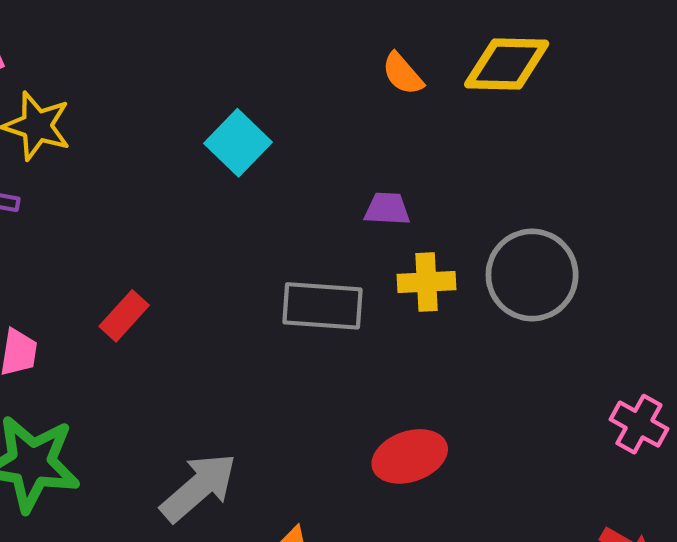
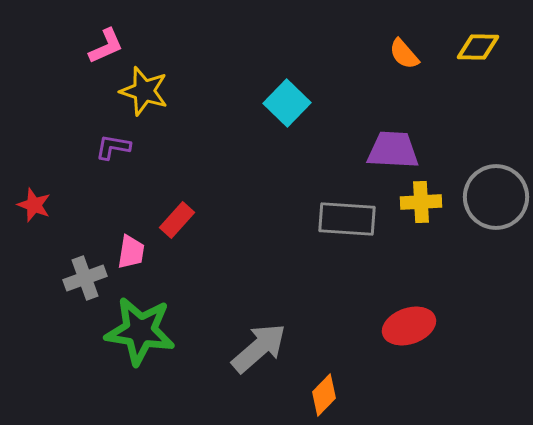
yellow diamond: (507, 64) -> (478, 47), size x0.7
purple trapezoid: (387, 209) -> (393, 150), size x1.6
red rectangle: (124, 316) -> (177, 220), moved

